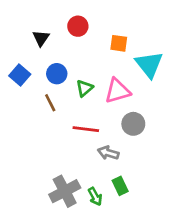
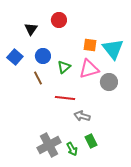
orange square: (119, 43) -> (90, 45), moved
gray circle: (133, 124) -> (109, 82), moved

